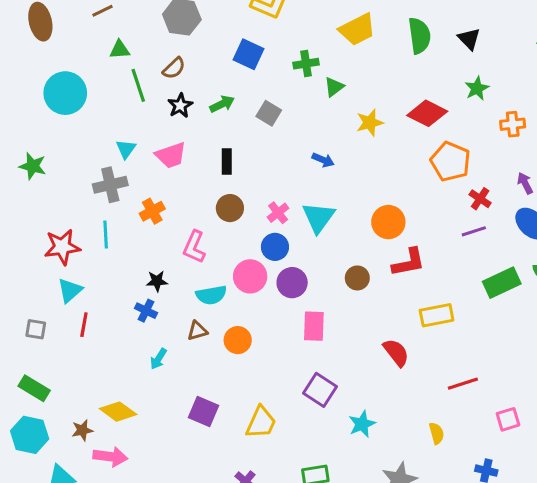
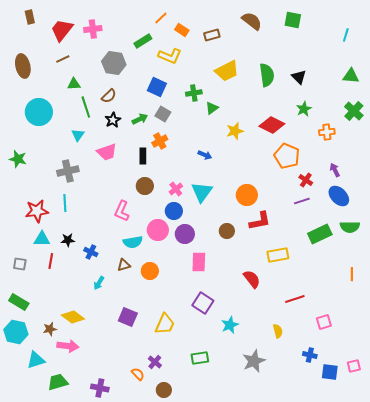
gray square: (269, 113) -> (163, 114), moved
cyan triangle: (126, 149) -> (78, 135), moved
orange cross: (152, 211) -> (160, 141), moved
black star: (157, 281) -> (68, 240), moved
cyan triangle: (70, 290) -> (42, 239), turned 42

